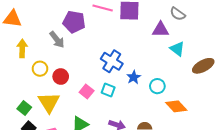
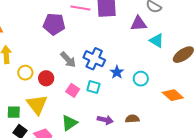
gray arrow: (57, 40) -> (68, 60), moved
orange diamond: (176, 106) -> (173, 95), moved
green square: (24, 108) -> (14, 112), turned -32

